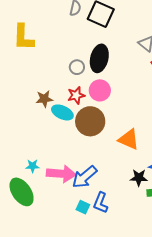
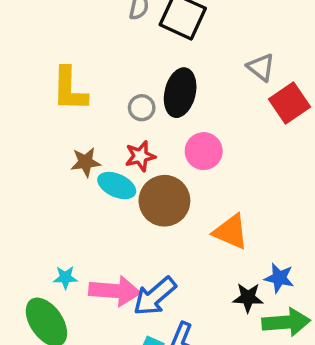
yellow L-shape: (23, 37) -> (70, 89), moved
pink circle: (100, 90) -> (204, 151), moved

